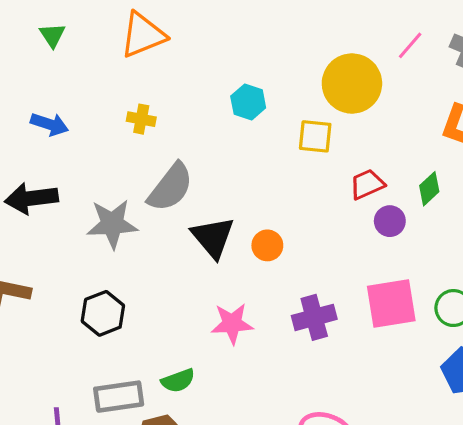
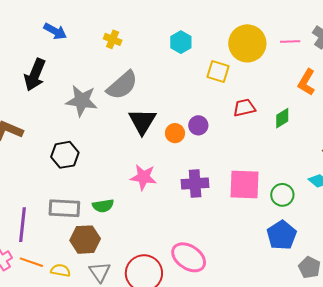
pink line: (410, 45) -> (290, 41), moved, turned 36
black arrow: (31, 198) -> (35, 75), turned -72
purple circle: (390, 221) -> (198, 125), moved

